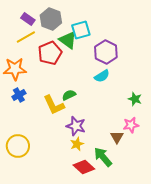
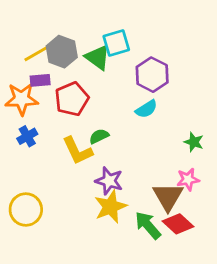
purple rectangle: (28, 19) -> (40, 80), moved, turned -40
gray hexagon: (51, 19) -> (62, 52), moved
red pentagon: (50, 53) -> (72, 99), moved
brown triangle: (117, 137) -> (168, 197), size x1.6
yellow star: (77, 144) -> (111, 207), size x1.6
red diamond: (84, 167) -> (178, 224), moved

